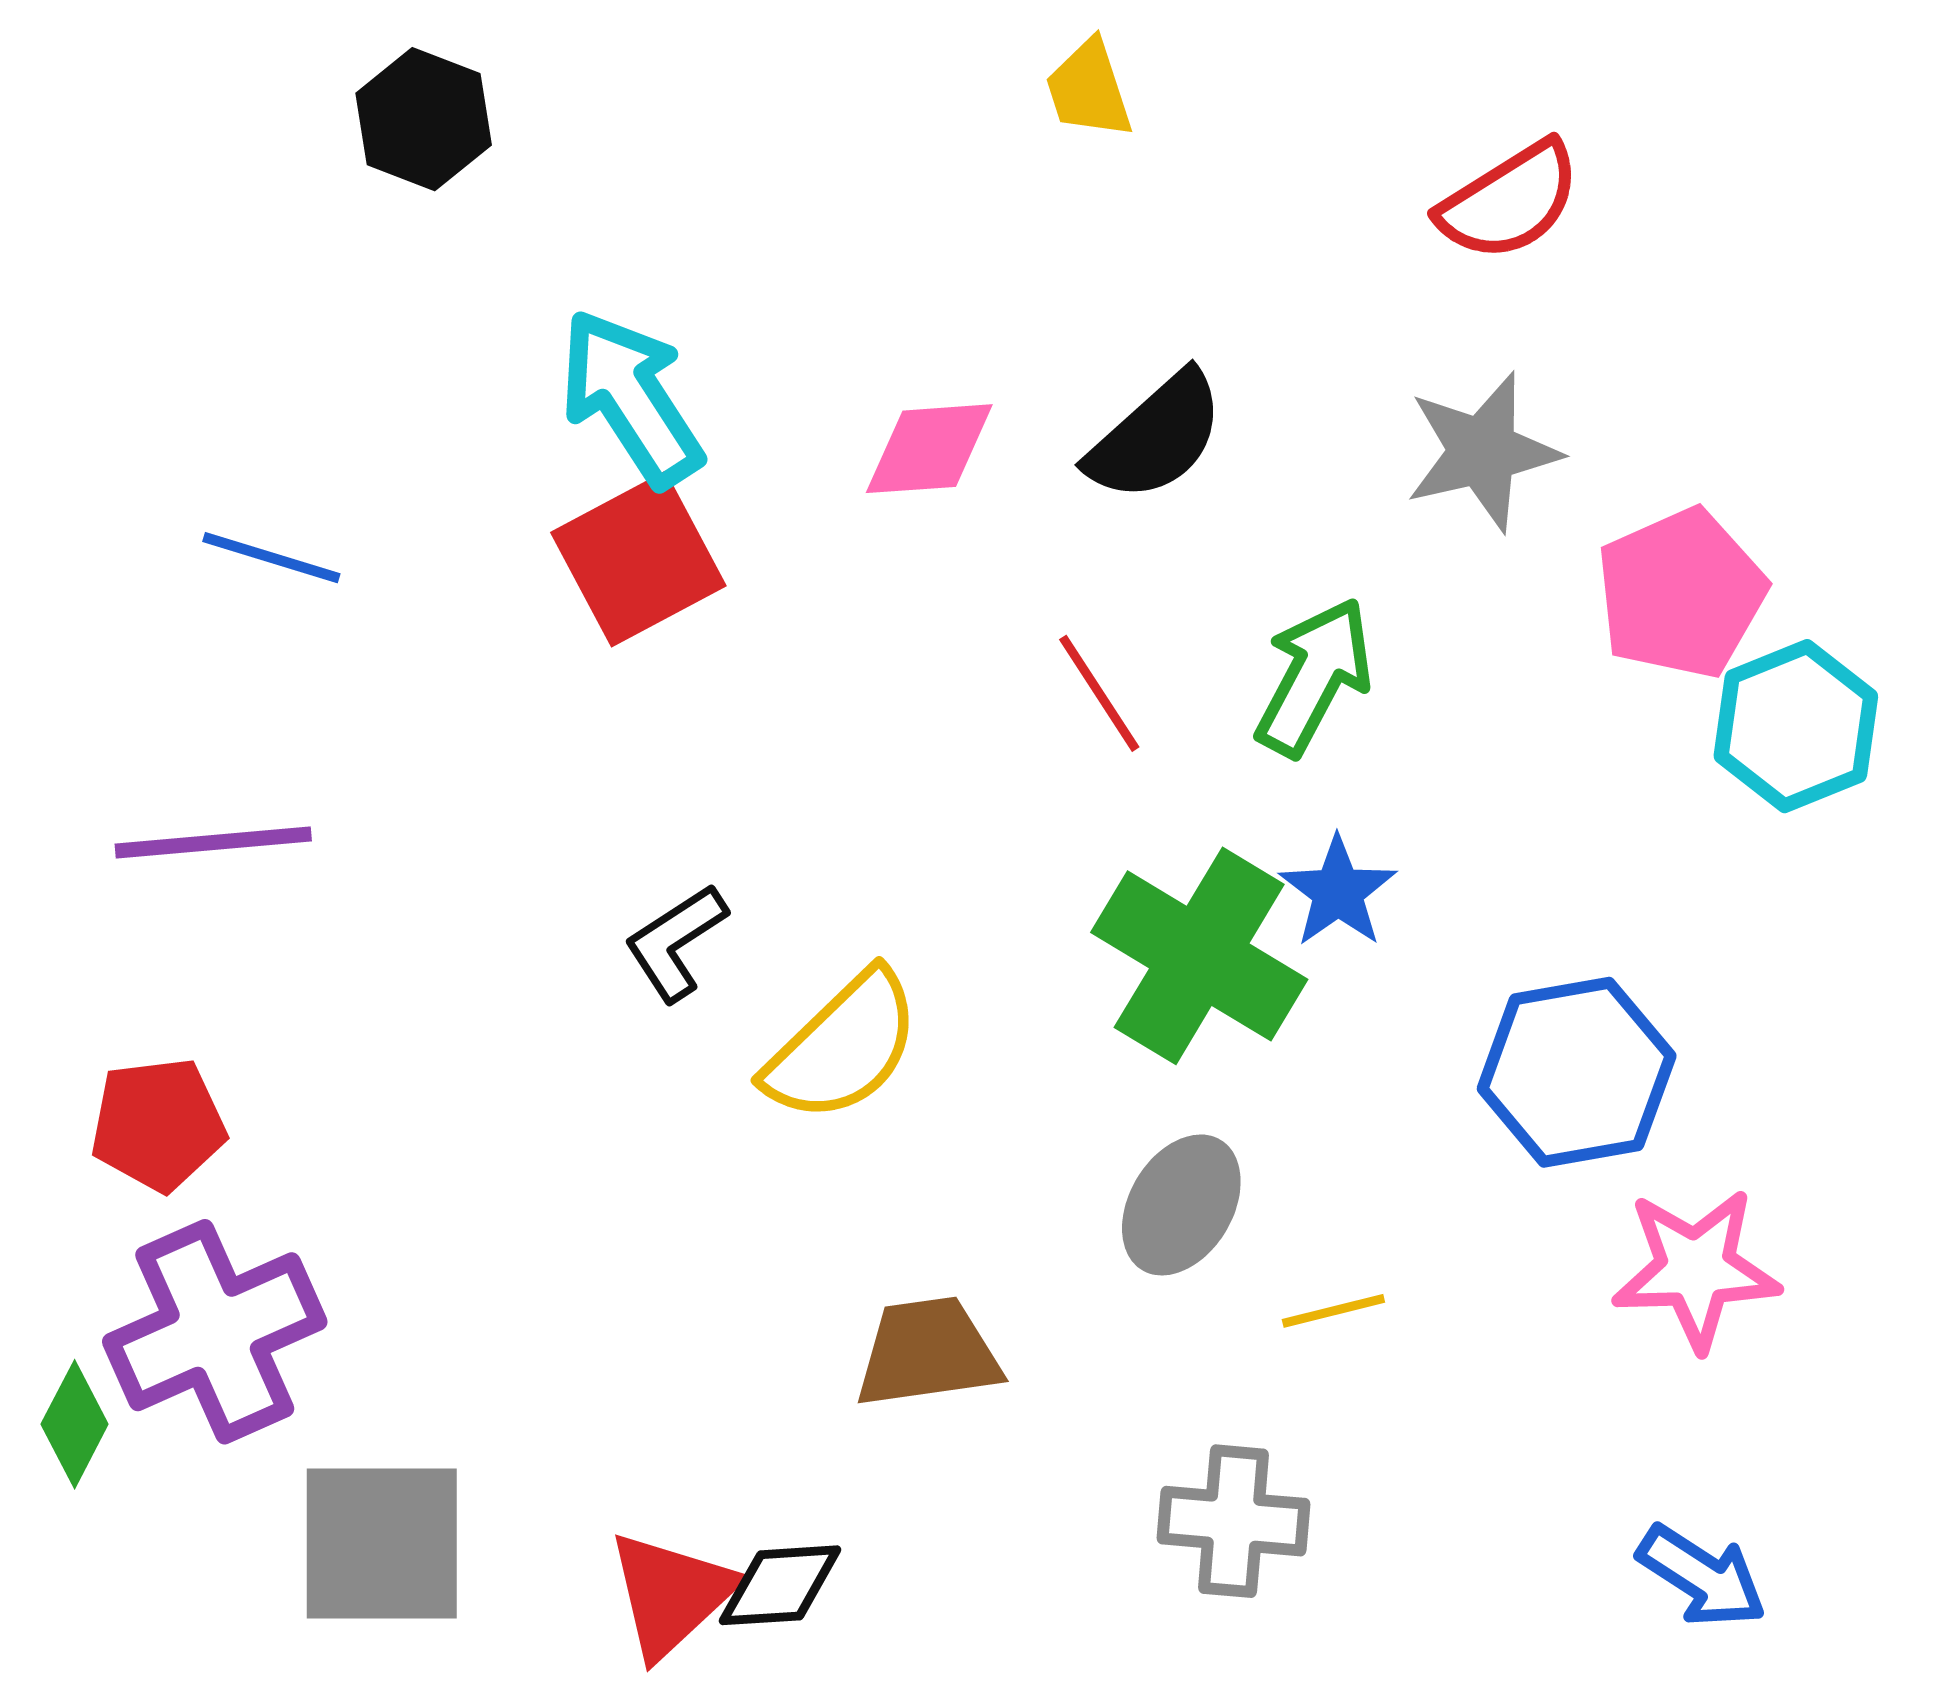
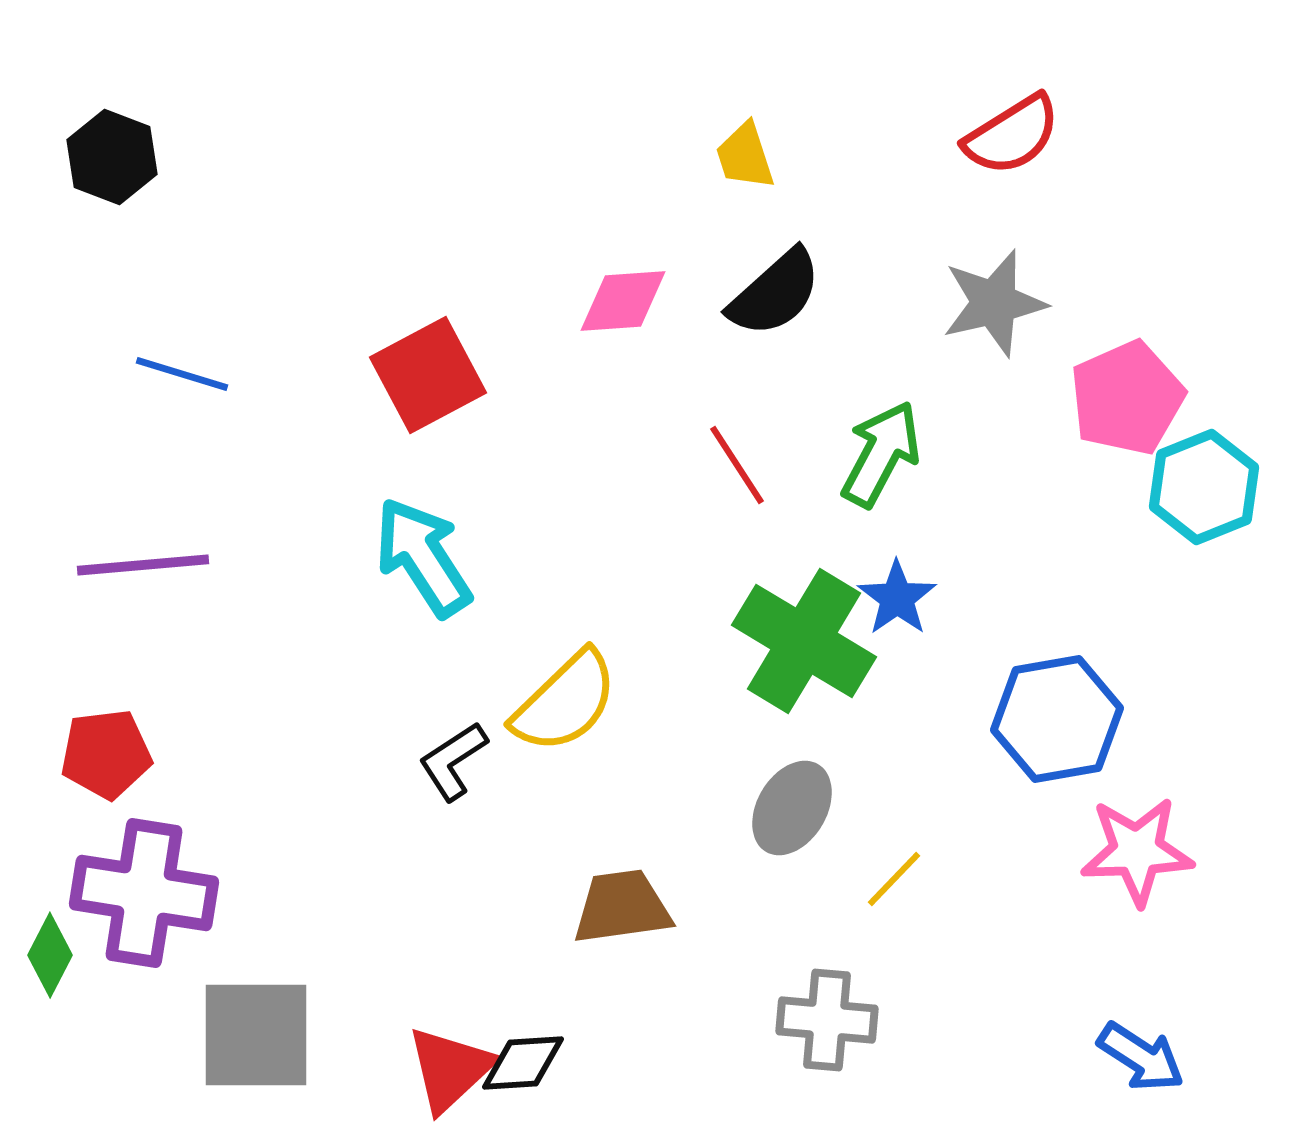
yellow trapezoid: (1089, 89) -> (745, 156), moved
black hexagon: (424, 119) -> (112, 157), moved
cyan arrow: (631, 398) -> (423, 557), moved
black L-shape: (676, 942) -> (453, 761), moved
yellow line: (1333, 1311) -> (894, 879), turned -32
purple cross: (215, 1332) -> (144, 893), turned 33

